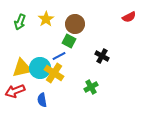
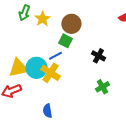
green arrow: (20, 22) -> (24, 13), moved
green cross: (91, 87) -> (102, 87), moved
blue semicircle: (42, 100) -> (47, 111), moved

